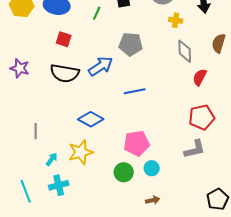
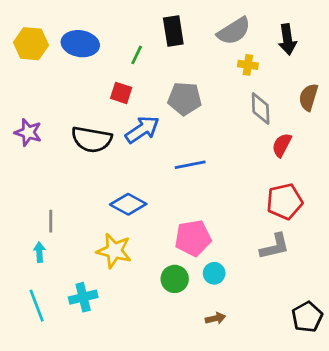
red square: (64, 39) -> (121, 93), moved
yellow star: (81, 152) -> (114, 251), turned 30
cyan arrow: (52, 159) -> (39, 252), moved, turned -40

